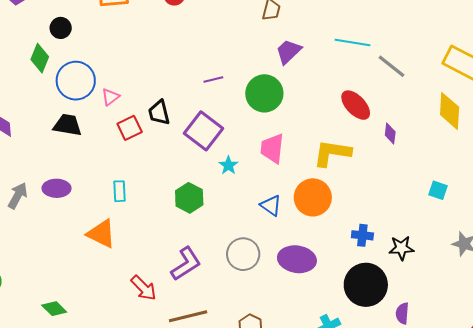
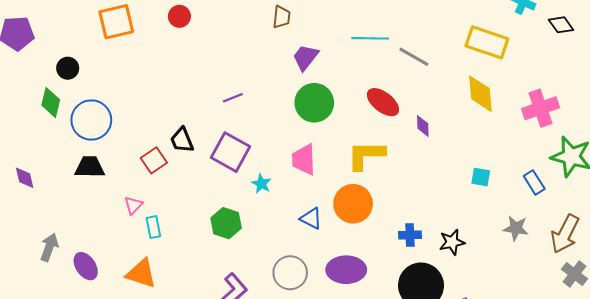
green circle: (264, 93) -> (314, 103), moved
pink triangle: (110, 97) -> (133, 205), moved
purple ellipse: (57, 188) -> (86, 266), moved, turned 64

